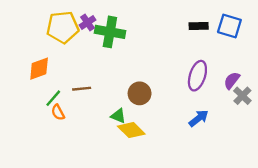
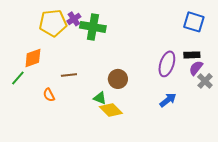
black rectangle: (199, 26) -> (192, 55), moved
green line: (53, 98) -> (18, 78), moved

